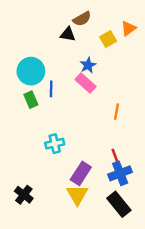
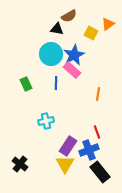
yellow square: (108, 39) -> (91, 33), turned -32
blue star: (88, 65) -> (74, 55), size x1.5
cyan circle: (31, 71) -> (51, 54), moved
blue line: (51, 89) -> (56, 83), moved
blue cross: (120, 173) -> (89, 150), moved

